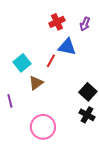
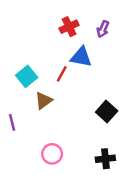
black cross: (87, 115) -> (105, 159), moved, turned -35
pink circle: (43, 127) -> (52, 154), size x0.7

